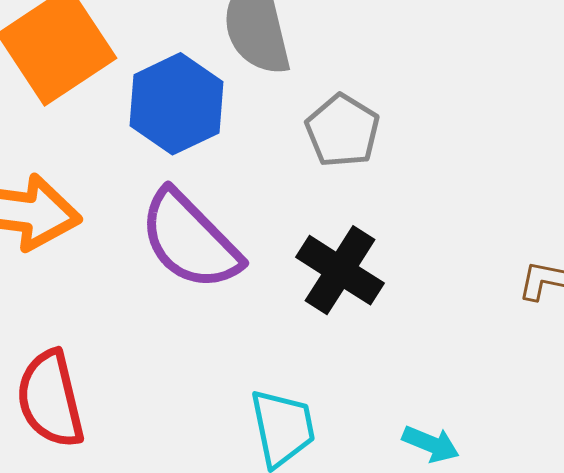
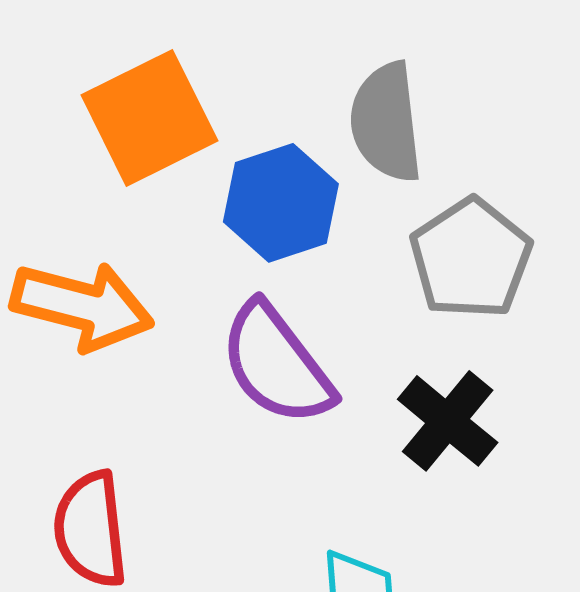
gray pentagon: (343, 131) -> (471, 258), size x1.4

